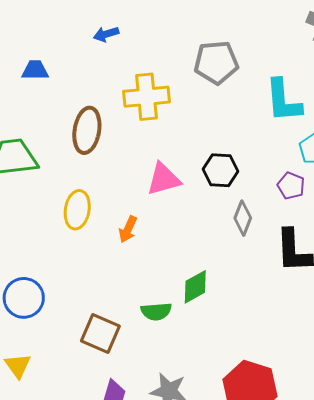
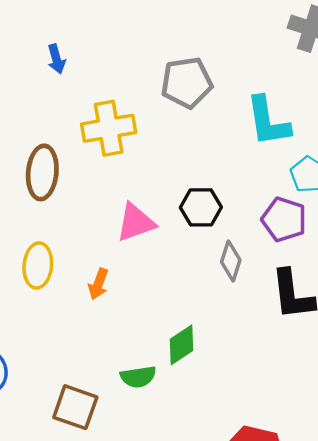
blue arrow: (106, 34) -> (56, 59), turned -85
purple pentagon: (291, 186) -> (284, 219), size x1.4

